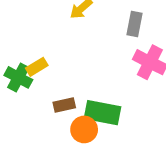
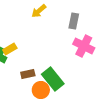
green rectangle: (102, 113) -> (53, 79), turned 40

